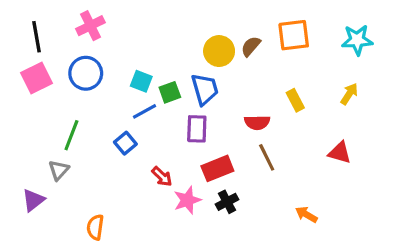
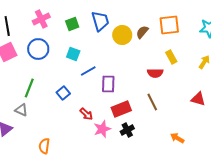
blue trapezoid: (205, 89) -> (100, 21), moved
green square: (170, 92) -> (72, 24), moved
yellow rectangle: (295, 100) -> (171, 57), moved
blue line: (144, 111) -> (88, 71), moved
red semicircle: (257, 122) -> (155, 73), moved
gray triangle: (59, 170) -> (21, 110), turned -48

